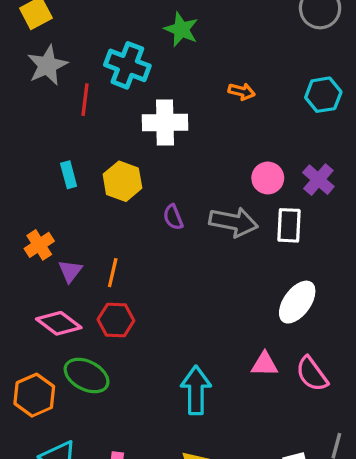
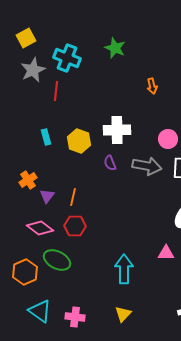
cyan cross: (127, 65) -> (67, 58), moved
orange arrow: (242, 91) -> (152, 86), turned 63
white cross: (165, 122) -> (117, 130), moved

